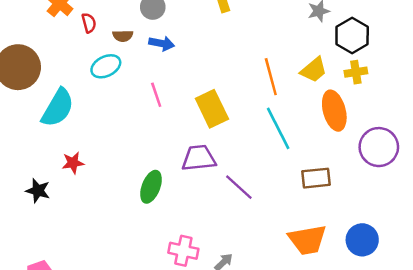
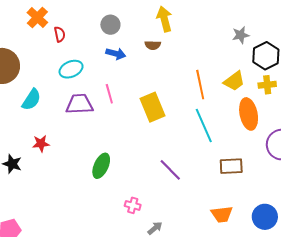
brown semicircle: (123, 36) -> (153, 45), moved
cyan semicircle: (58, 108) -> (31, 100), size x0.7
purple trapezoid: (199, 158) -> (79, 104), moved
orange trapezoid: (307, 240) -> (222, 214), size x0.7
pink cross: (183, 251) -> (133, 205), moved, size x0.7

